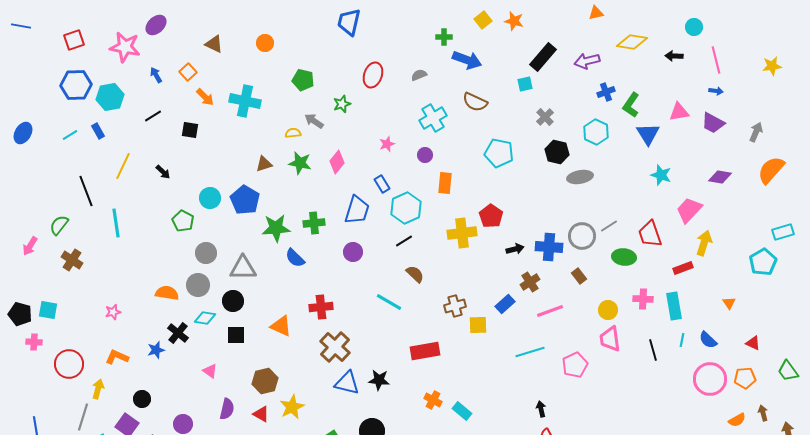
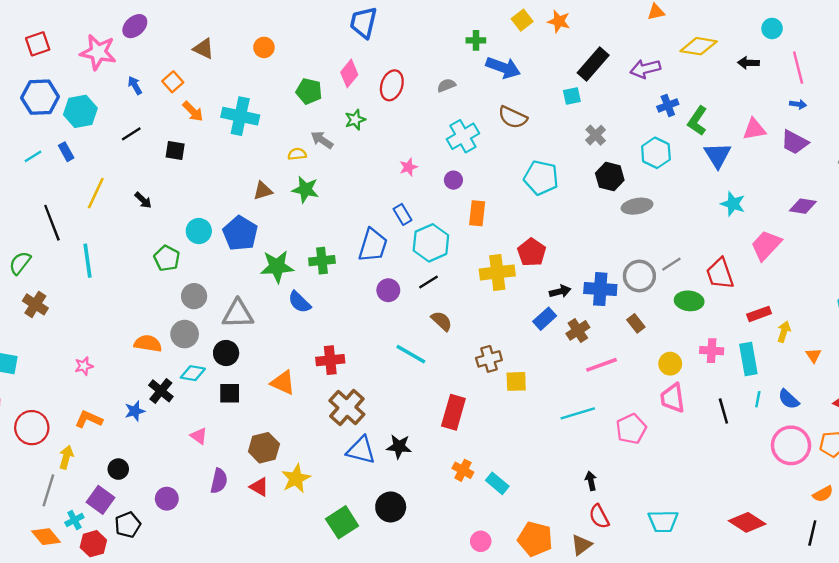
pink diamond: (337, 162) -> (349, 73), moved
yellow arrow: (704, 243) -> (784, 332), moved, size x0.7
purple circle: (353, 252) -> (388, 290), moved
blue rectangle: (505, 304) -> (545, 319), moved
red rectangle: (425, 351) -> (453, 412), turned -64

